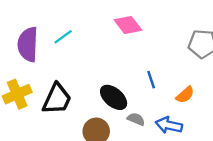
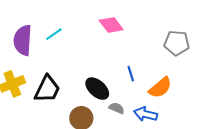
orange semicircle: (185, 95) -> (160, 88), size x1.4

